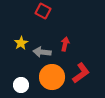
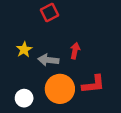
red square: (43, 11) -> (50, 13), turned 35
red L-shape: (81, 73) -> (93, 84), turned 30

